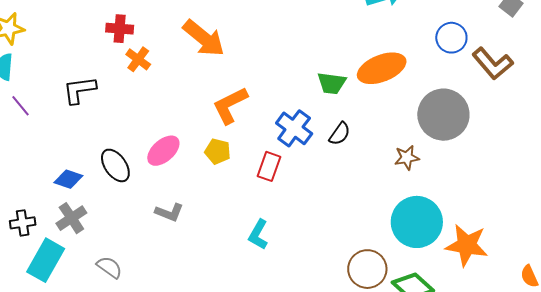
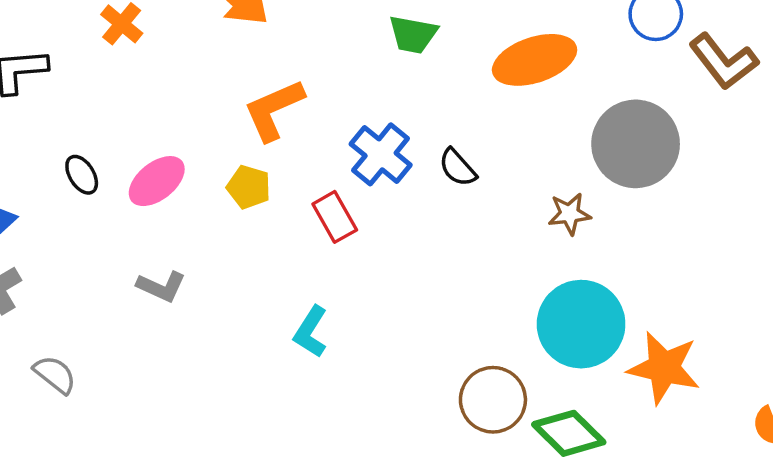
green trapezoid: (332, 83) -> (413, 34), moved
black semicircle: (340, 134) -> (458, 168), turned 100
black ellipse: (115, 165) -> (82, 175), moved, size x0.7
red rectangle: (269, 166) -> (335, 217), turned -52

